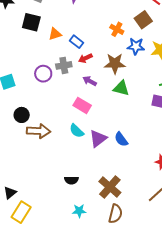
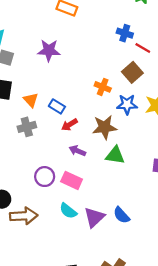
orange triangle: (55, 34) -> (31, 100), turned -48
gray cross: (64, 65) -> (27, 127), moved
purple circle: (43, 74) -> (45, 177), moved

